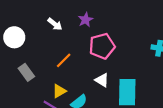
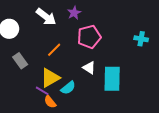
white arrow: (55, 24) -> (46, 17), size x1.5
yellow triangle: (59, 91) -> (50, 78), size x1.5

